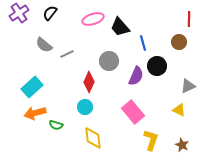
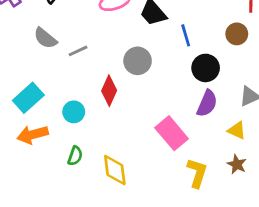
purple semicircle: (136, 76) -> (207, 103), moved
cyan circle: (85, 107) -> (74, 112), moved
green semicircle: (56, 125) -> (75, 156), moved, turned -88
brown star: (182, 145) -> (237, 164), moved

